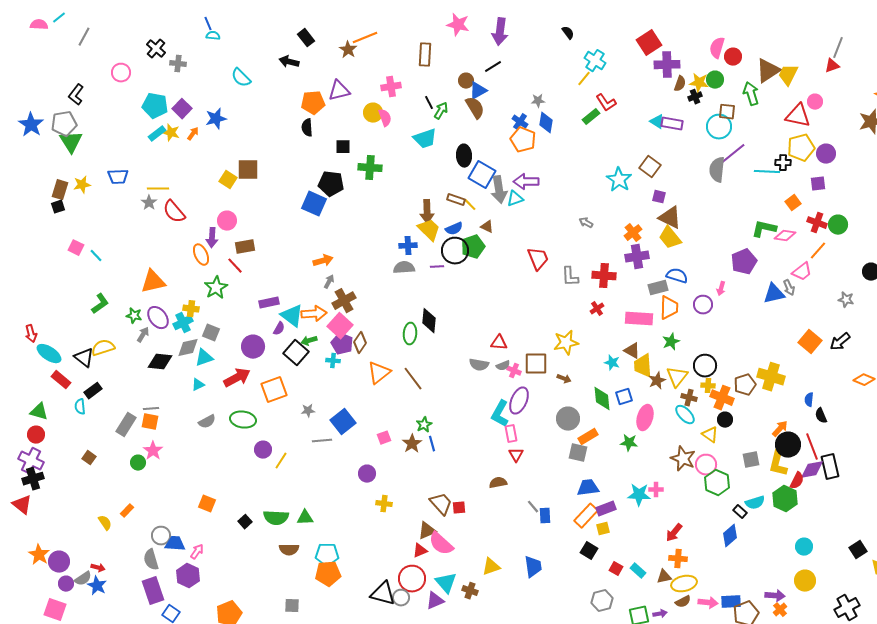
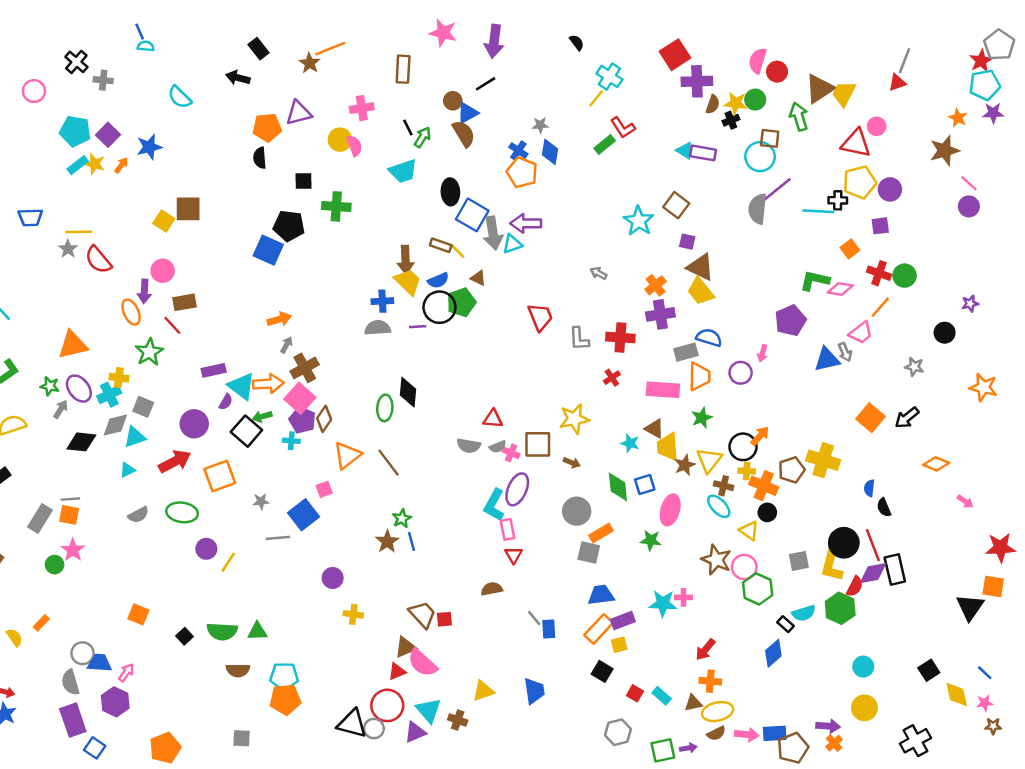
orange arrow: (780, 429) -> (760, 436), moved
pink square: (384, 438) -> (324, 489), moved

